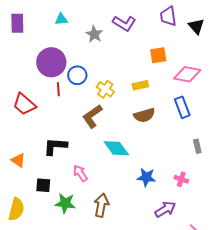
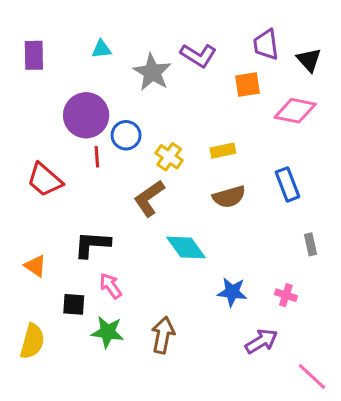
gray star: (94, 34) -> (152, 72), size x1.4
orange square: (158, 55) -> (247, 85), moved
pink diamond: (187, 74) -> (295, 111), moved
pink arrow: (80, 173) -> (111, 286), moved

